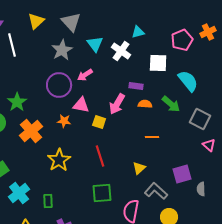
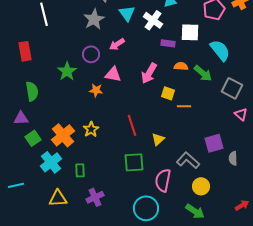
purple circle: (59, 85) -> (91, 54), size x0.7
purple rectangle: (136, 86) -> (168, 43), moved
green star: (17, 102) -> (67, 71), moved
orange semicircle: (145, 104) -> (181, 66), moved
yellow square: (99, 122) -> (168, 93), moved
orange cross: (31, 131) -> (63, 135), moved
yellow star: (59, 160) -> (91, 129), size x0.7
yellow triangle: (139, 168) -> (158, 139), moved

